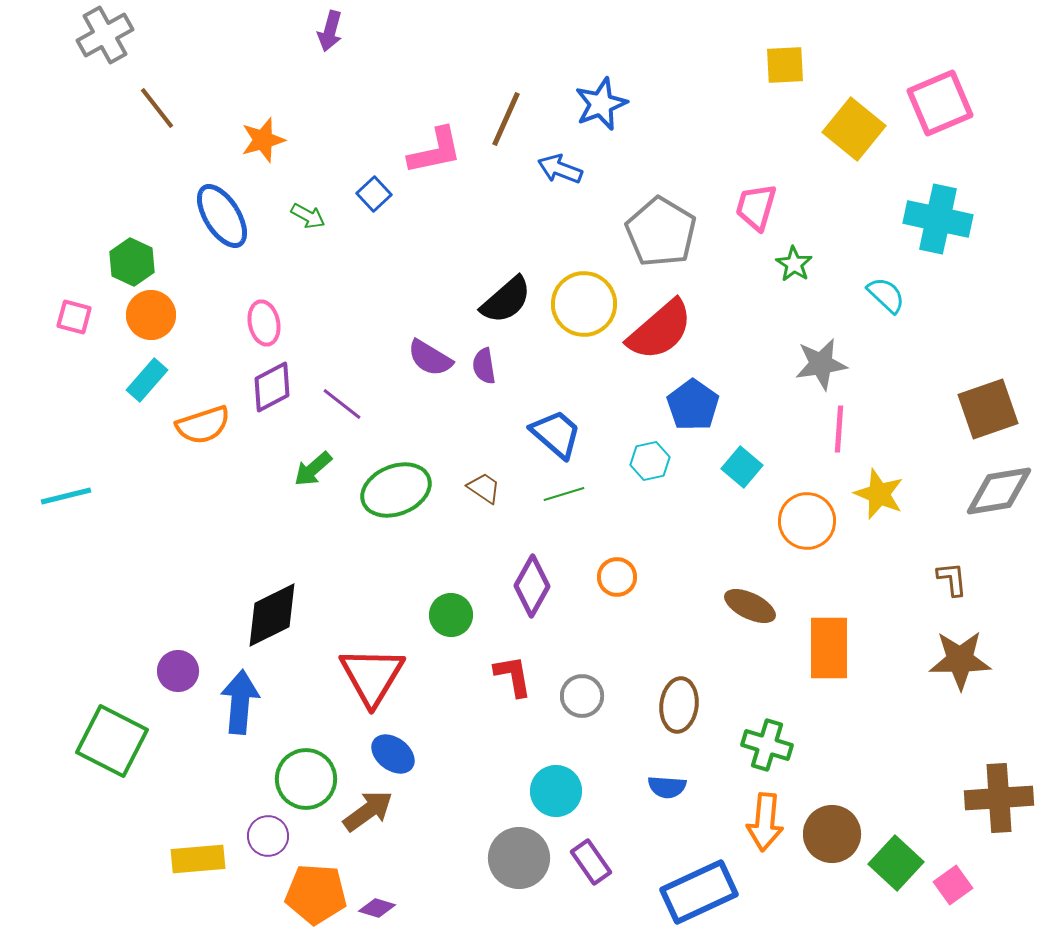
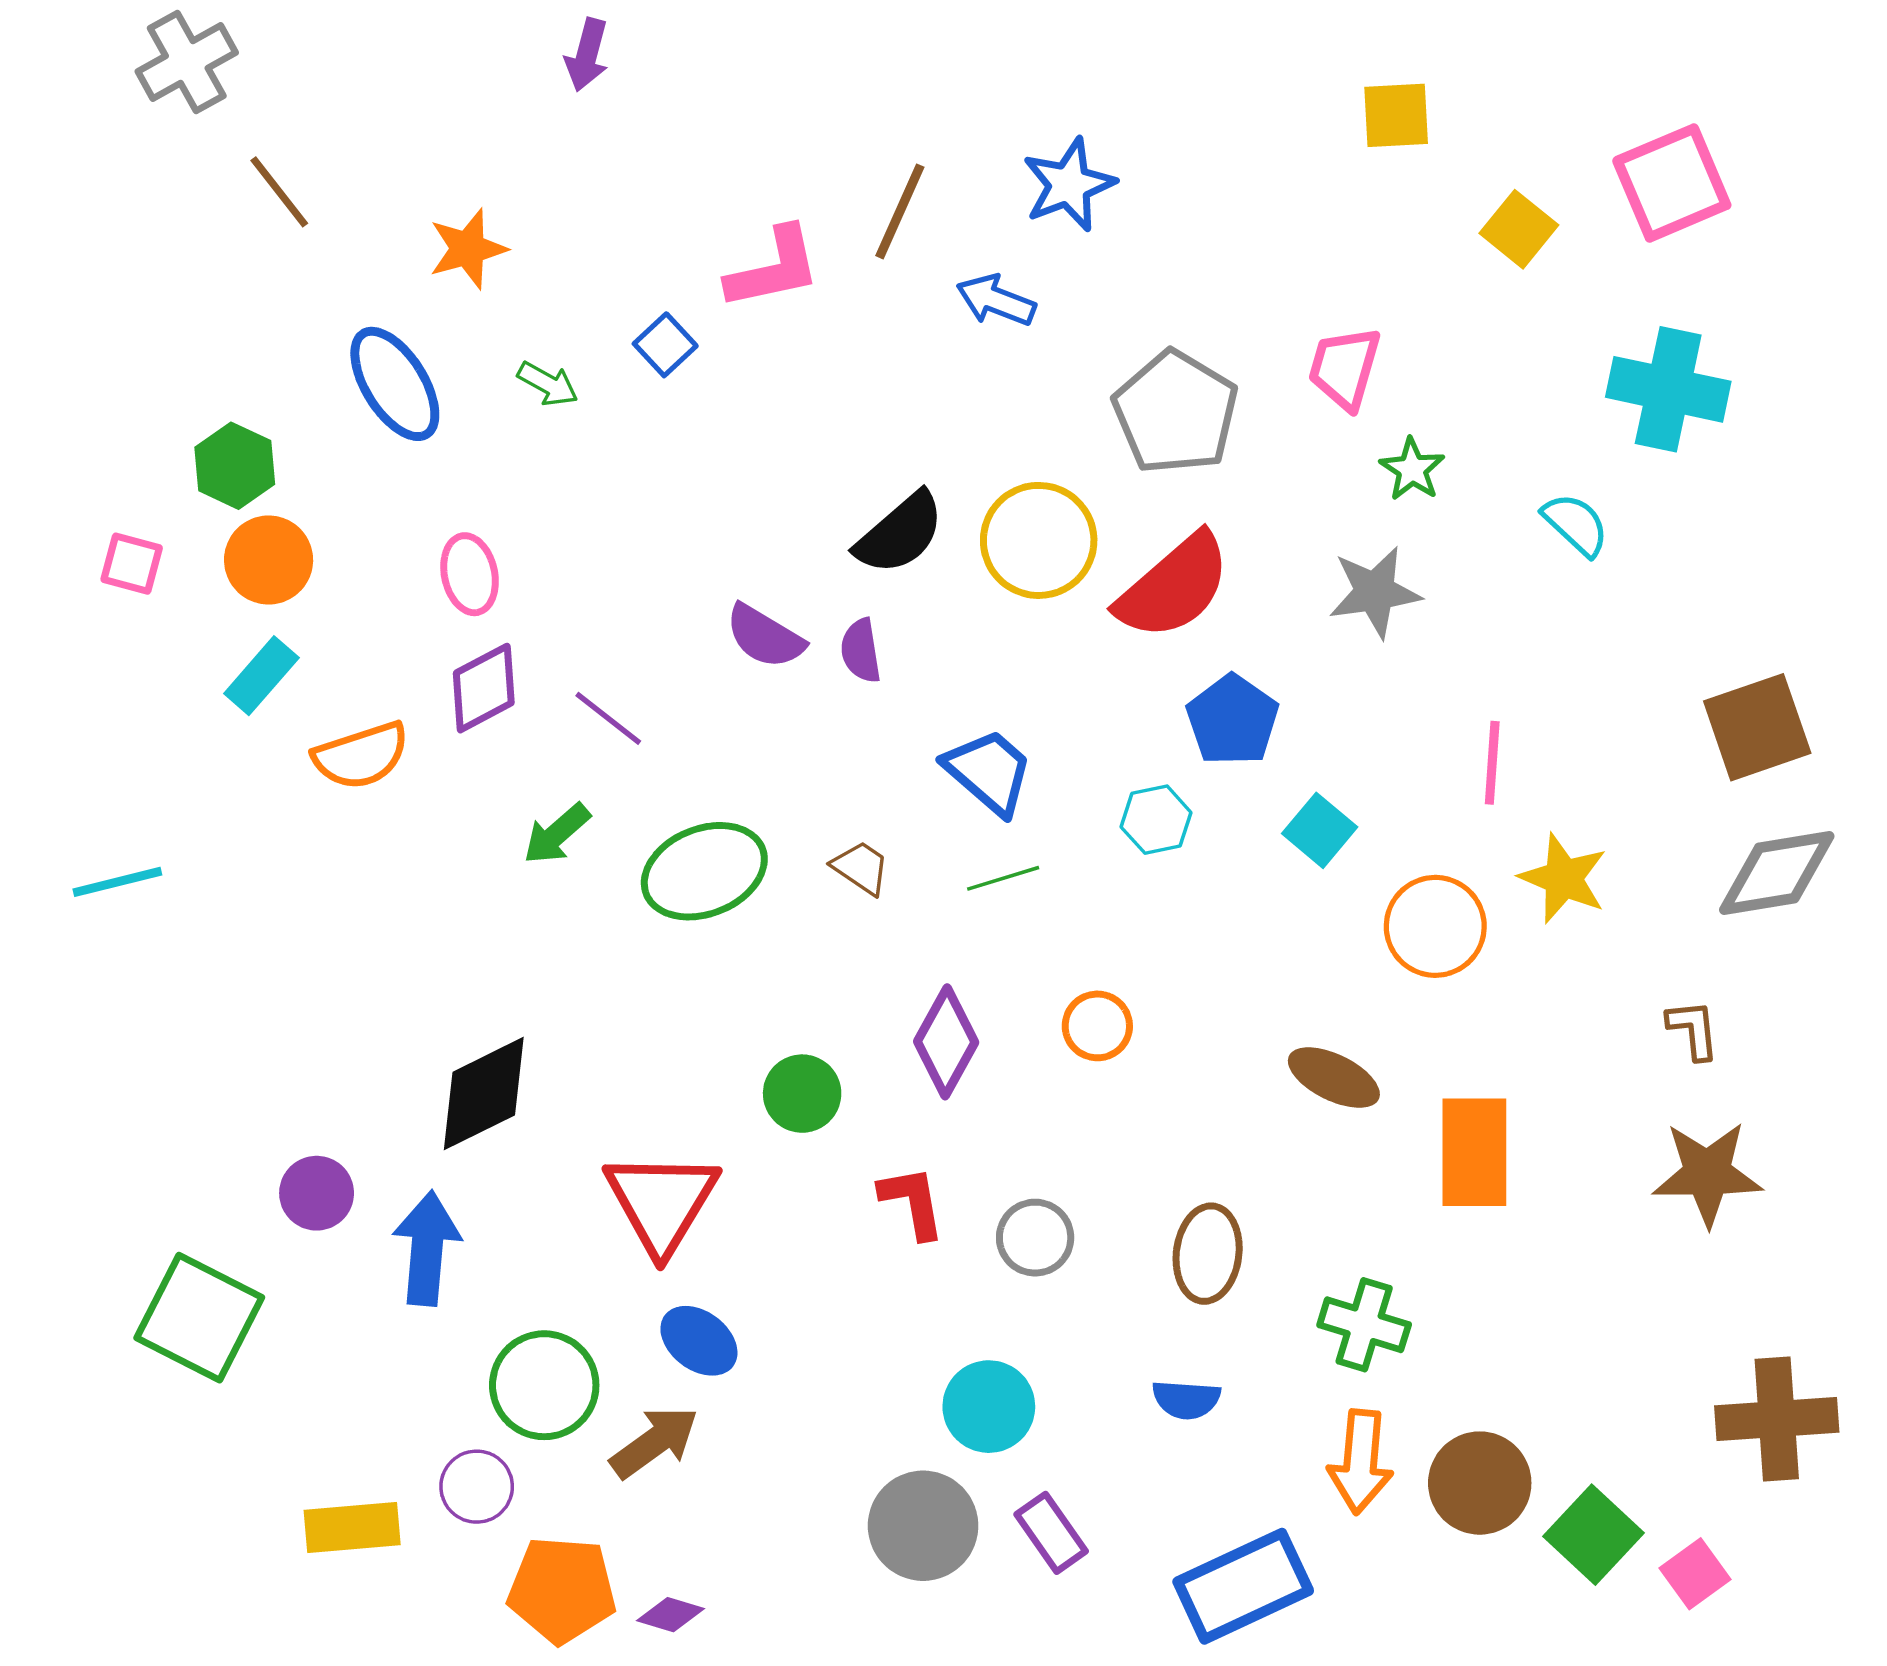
yellow square: (854, 129) -> (1519, 229), size x0.7
gray star: (821, 364) -> (1375, 592), moved

